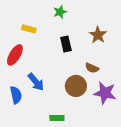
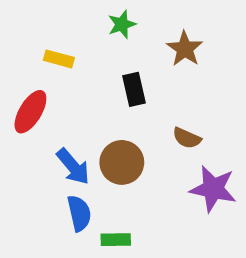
brown star: (98, 35) -> (185, 49), moved
brown circle: (76, 86) -> (122, 162), moved
blue semicircle: (16, 95) -> (79, 213), moved

